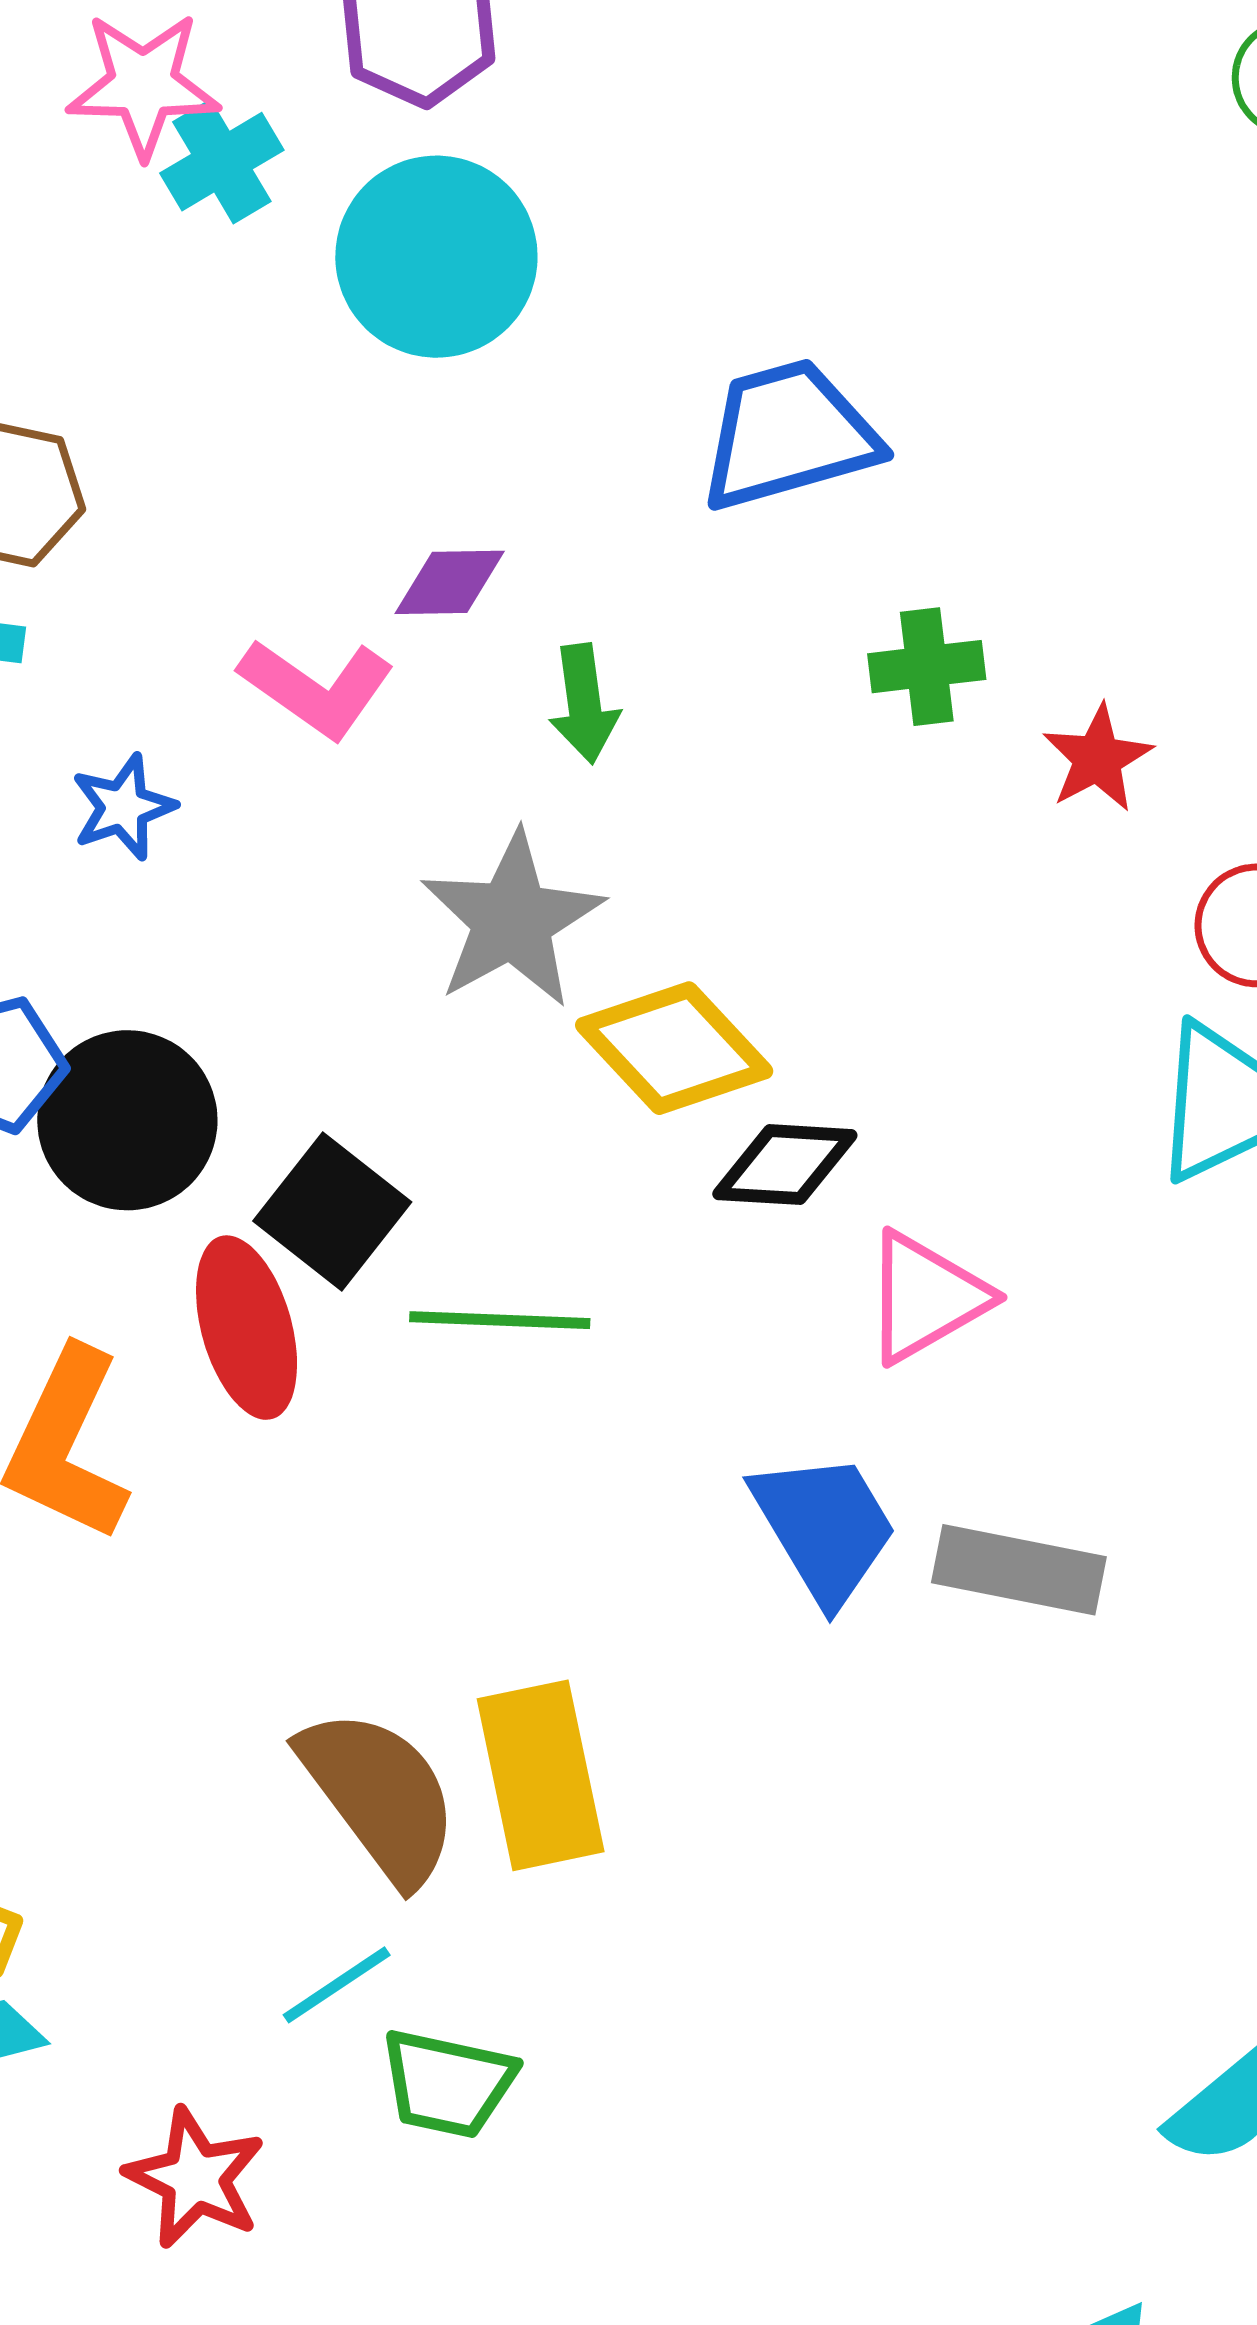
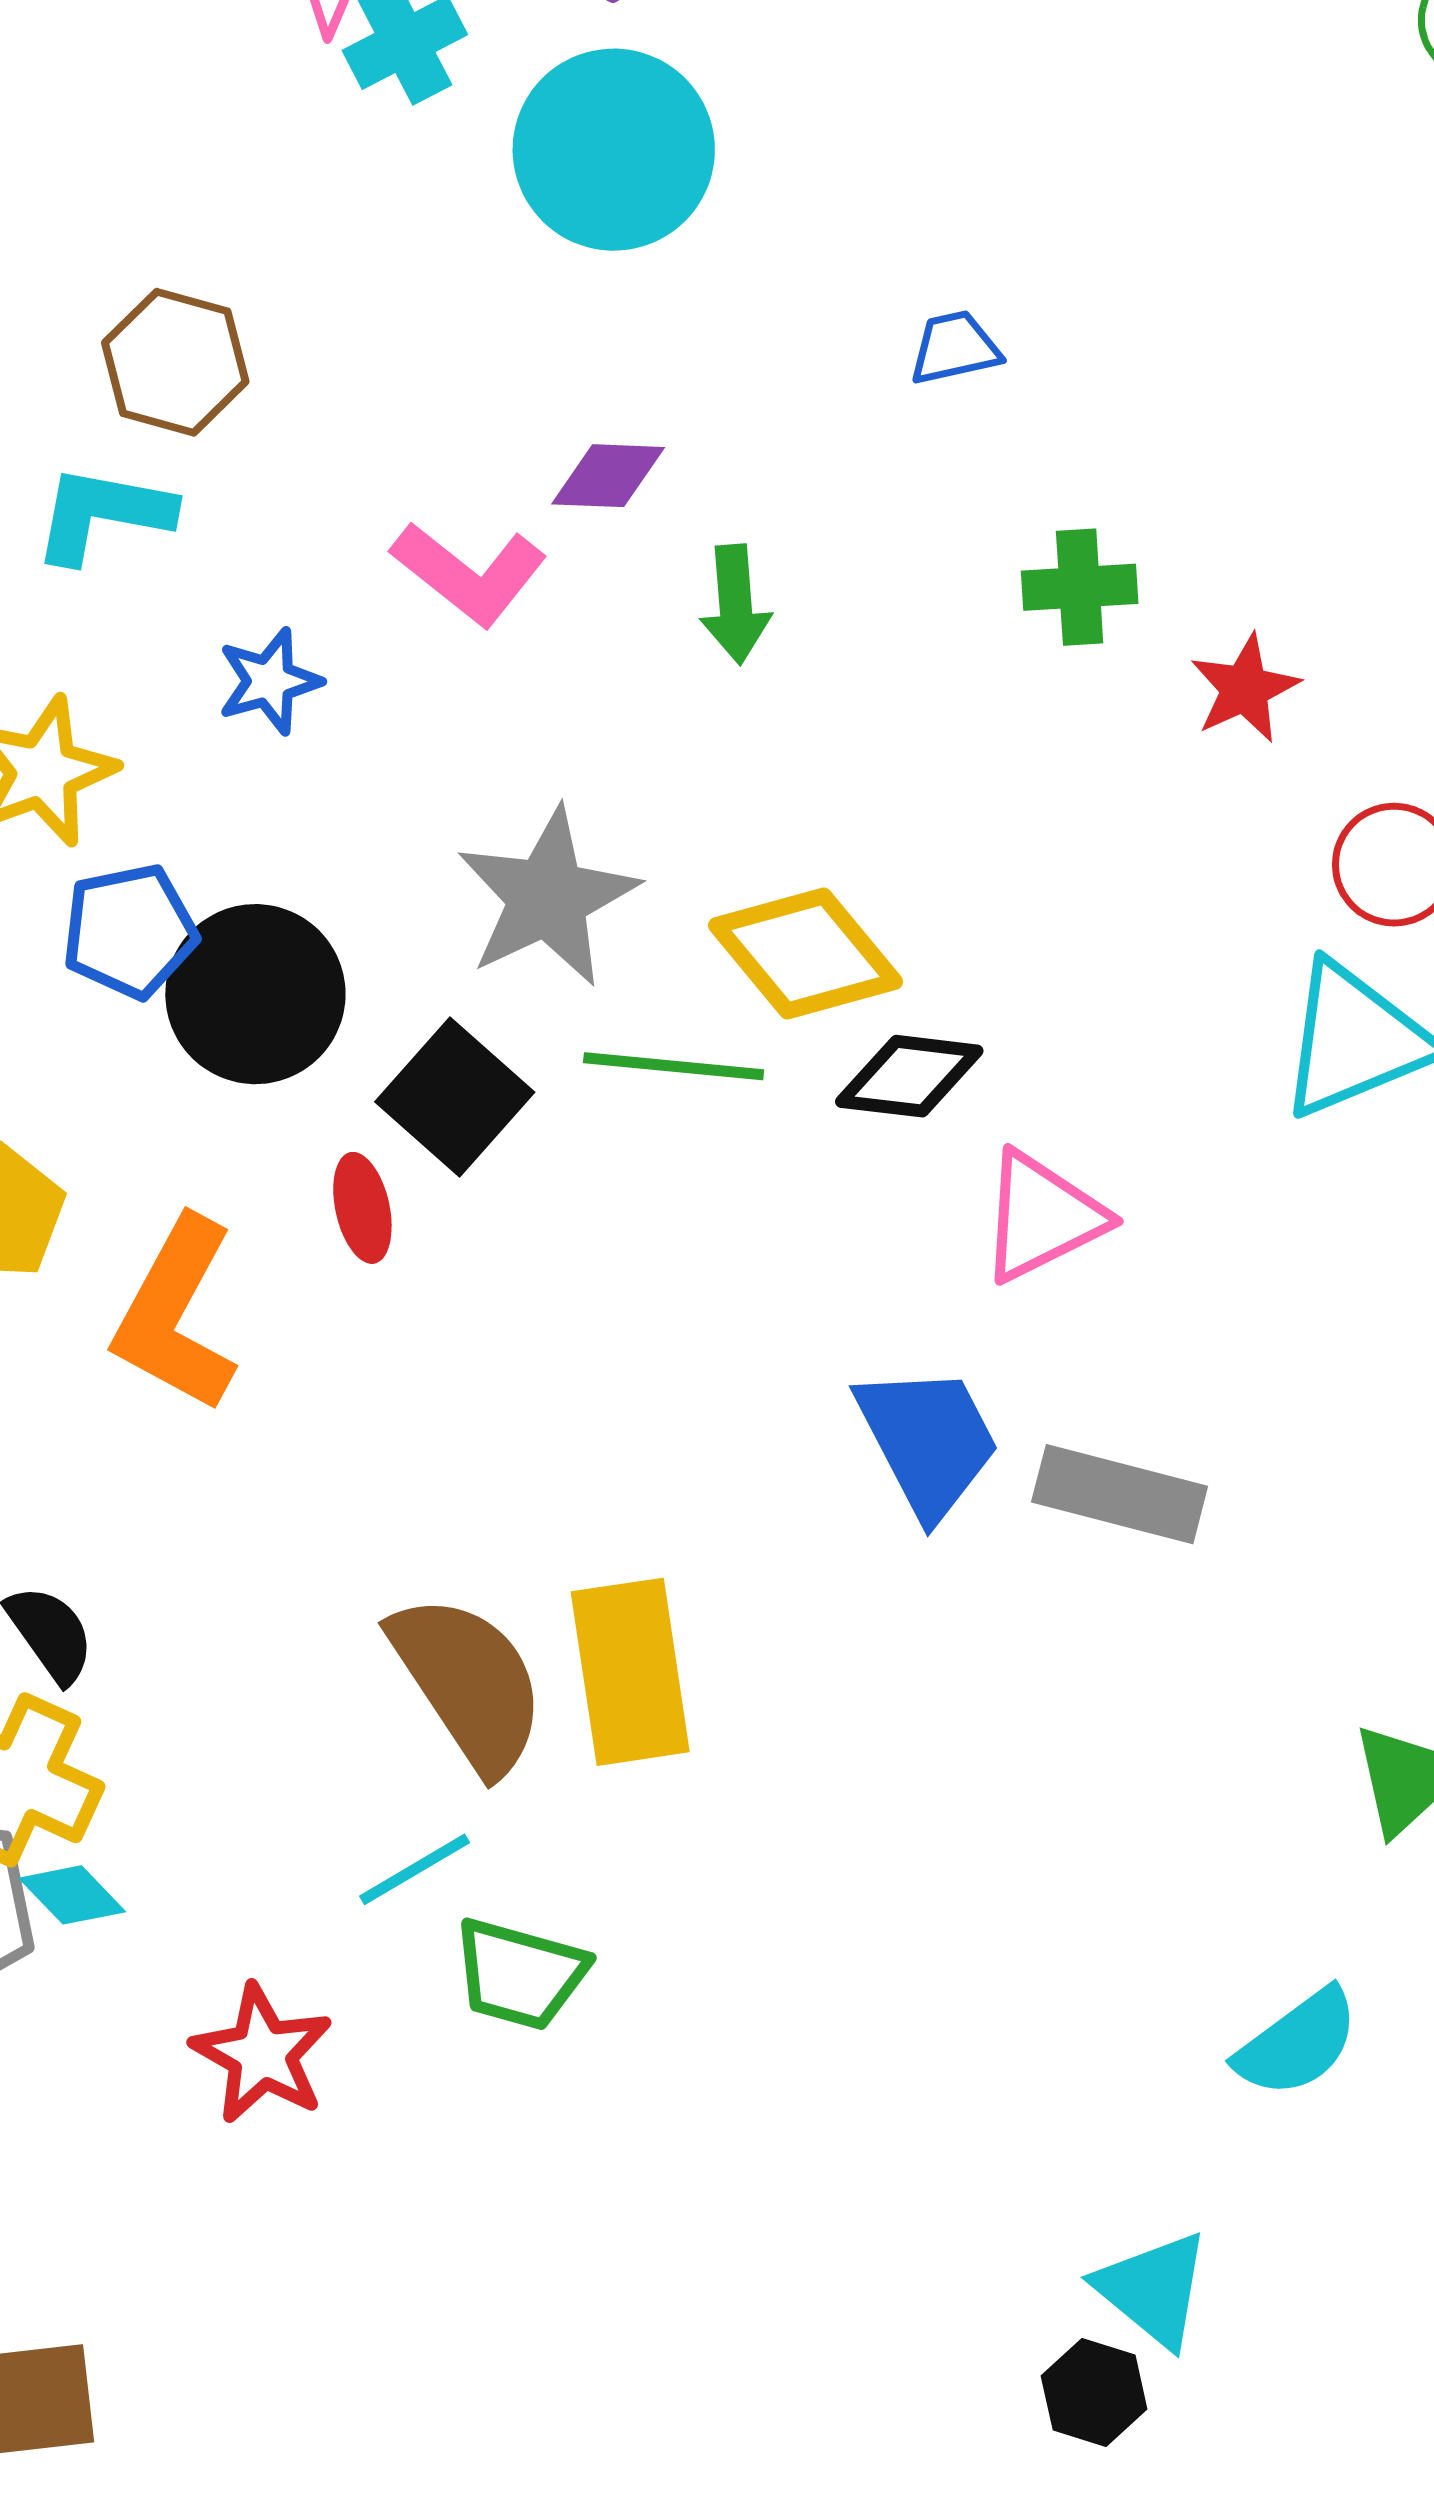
blue trapezoid: (788, 435) -> (955, 348), size x0.5
gray star: (512, 920) -> (548, 897), moved
green line: (500, 1320) -> (674, 1066), moved
red ellipse: (247, 1328) -> (362, 1208), size x0.6

